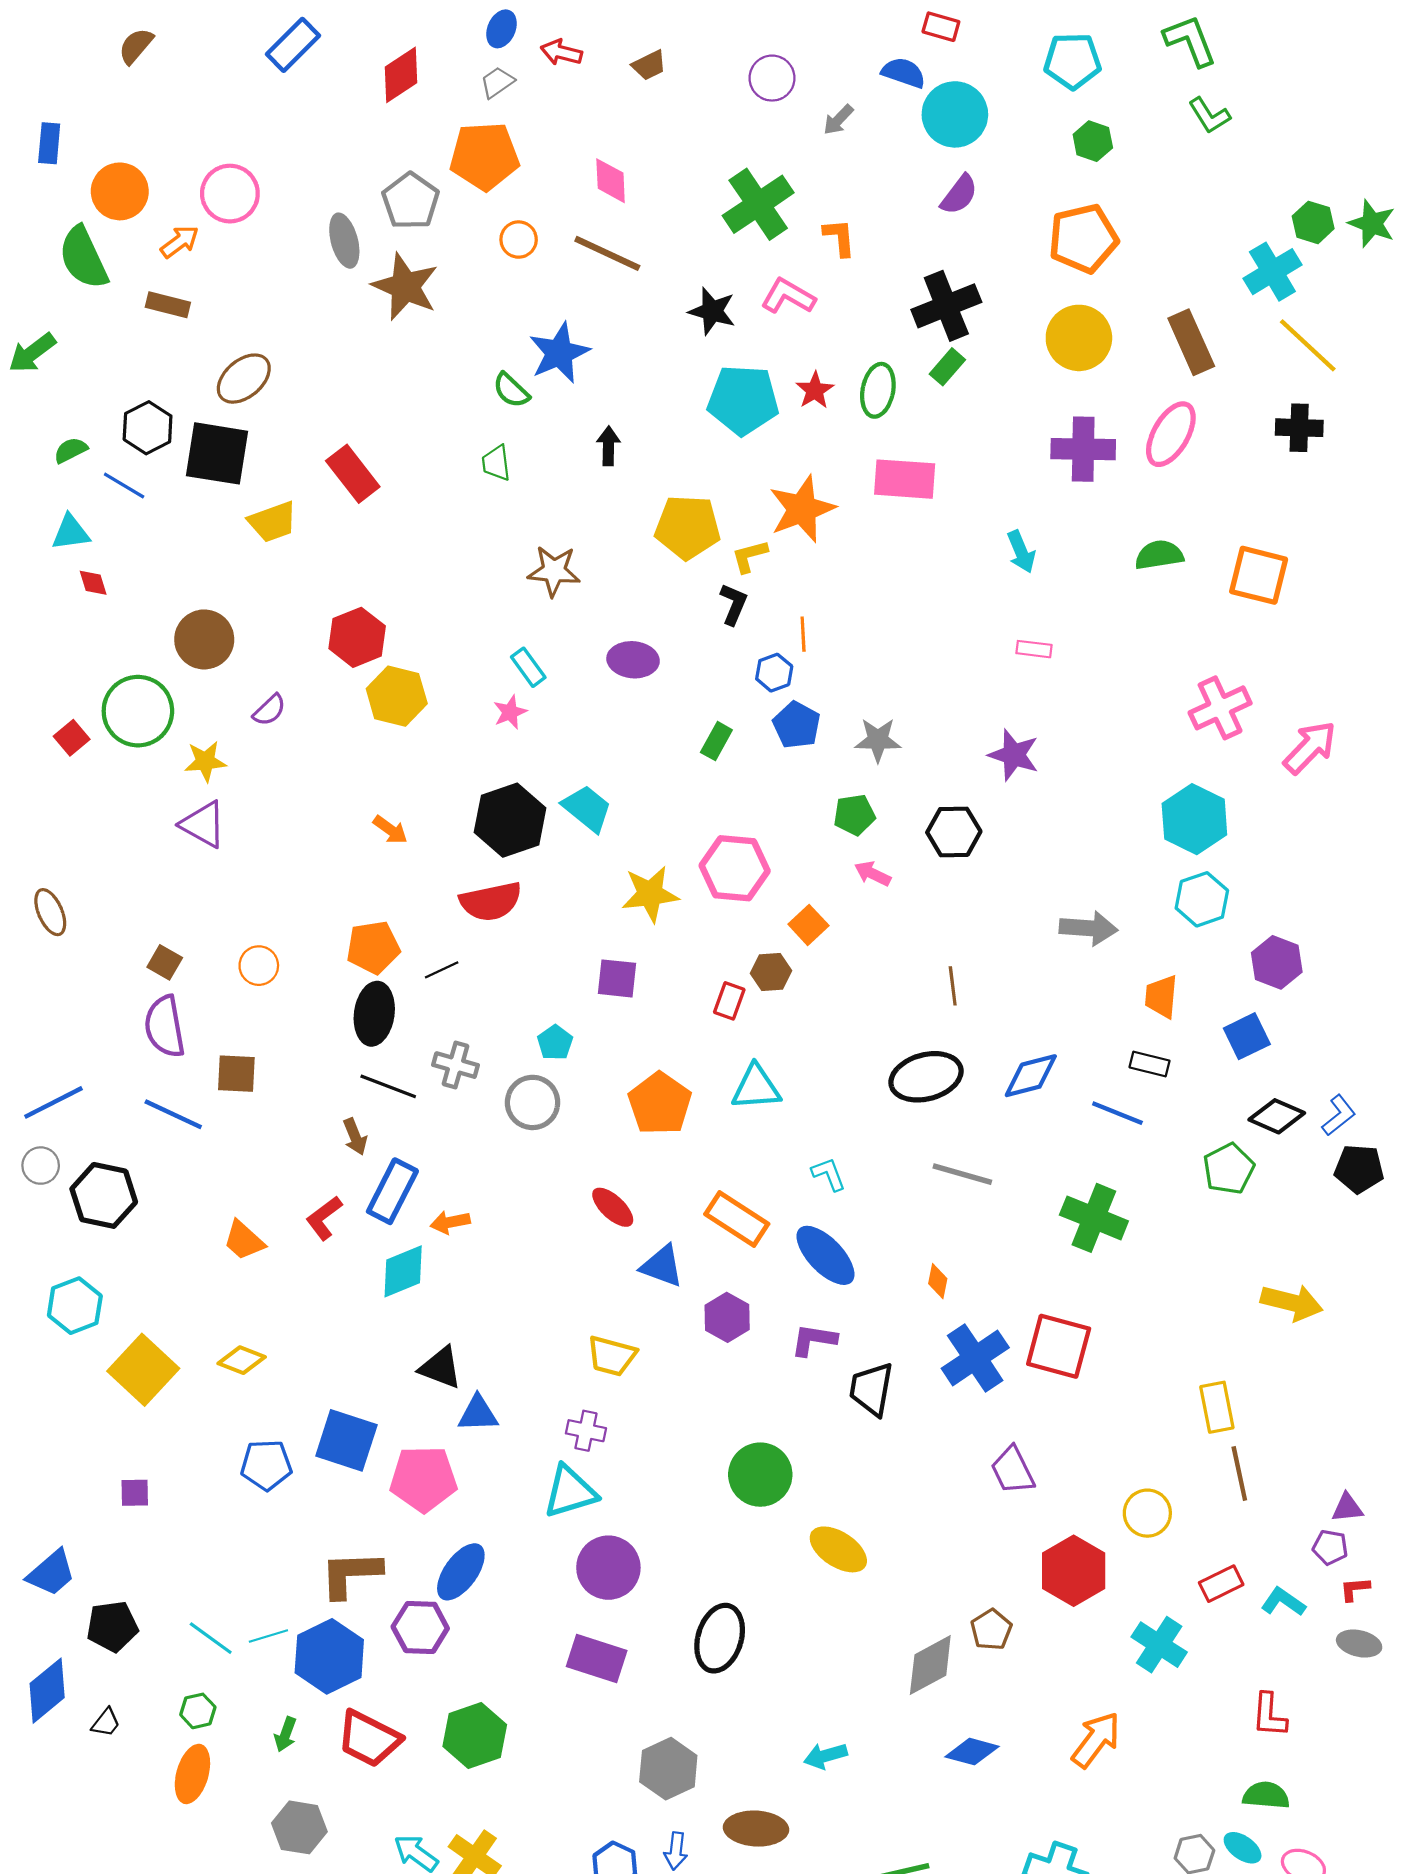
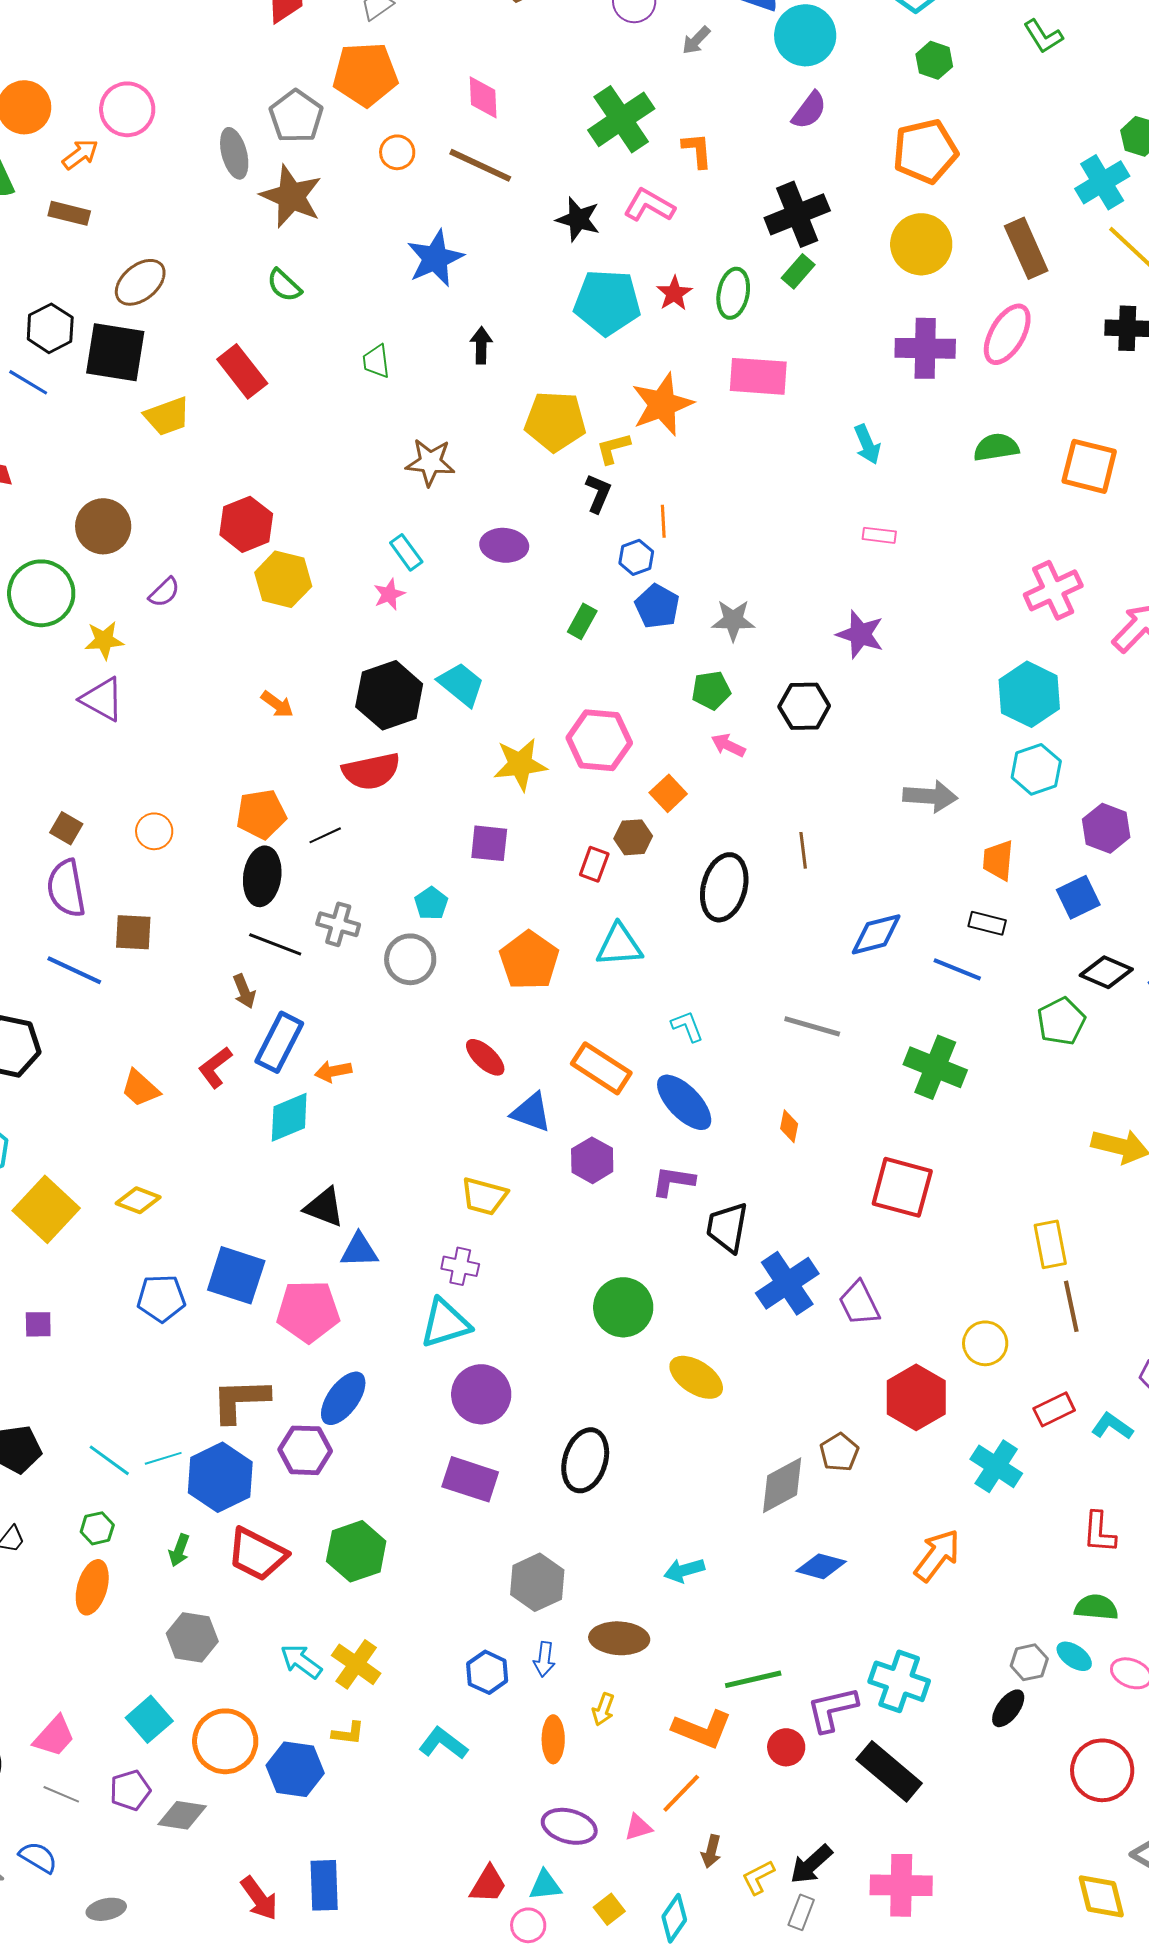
green semicircle: (511, 390) -> (284, 285), moved
black ellipse: (926, 1077) -> (724, 887), moved, turned -60
blue cross: (975, 1358) -> (787, 1283), moved

